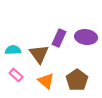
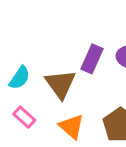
cyan semicircle: (13, 50) -> (20, 78), turned 126

